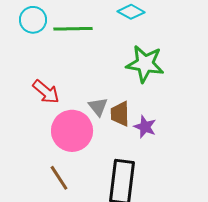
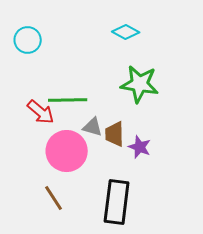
green line: (73, 29) -> (68, 100), moved
gray triangle: (98, 107) -> (93, 127), turned -35

